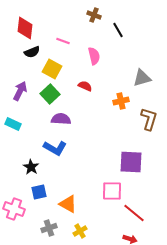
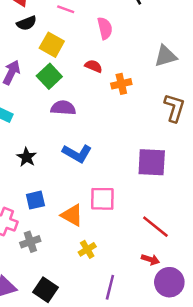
orange cross: (121, 101) -> (121, 84), moved
blue L-shape: (55, 148) -> (77, 153), moved
black star: (31, 167) -> (27, 157), moved
pink square: (112, 191) -> (102, 199), moved
gray cross: (49, 228) -> (30, 242), moved

